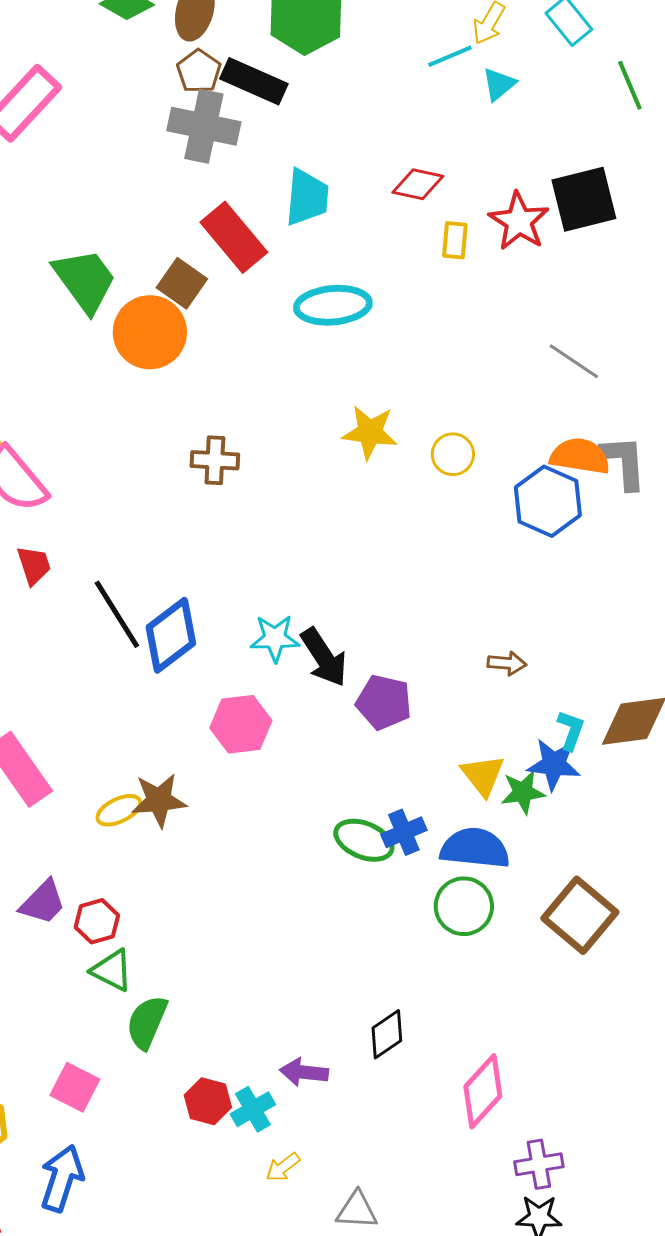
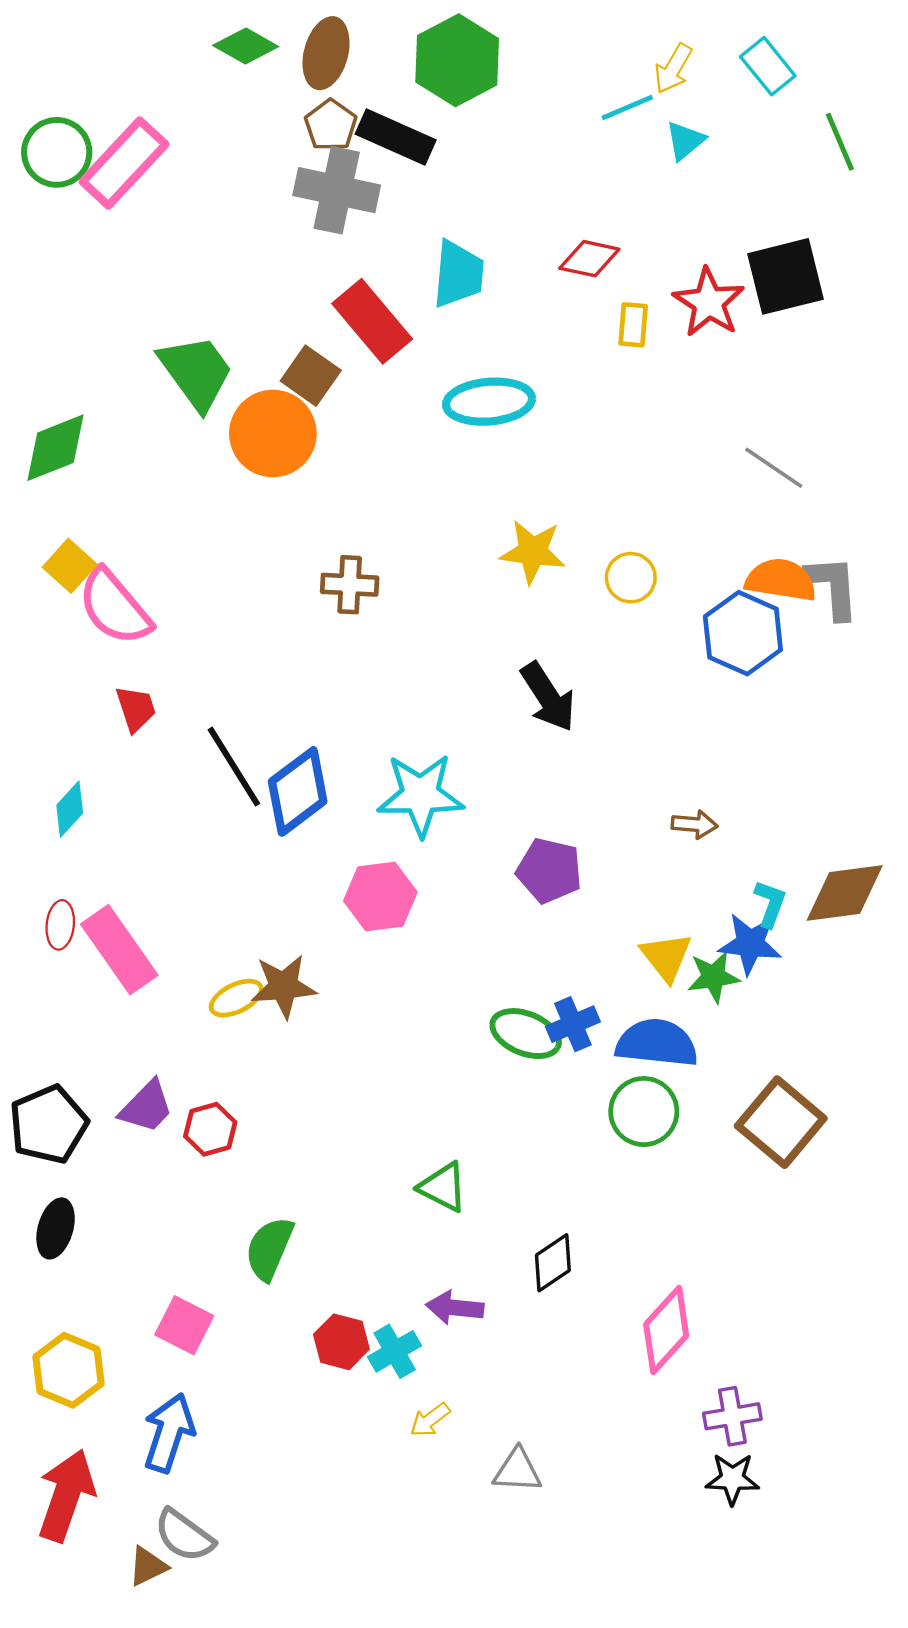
cyan star: (275, 638) -> (421, 795), size x1.5
black arrow: (324, 657) -> (548, 697), moved
green triangle: (112, 970) -> (443, 1187), moved

